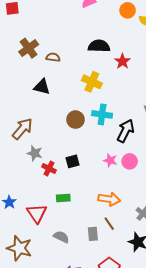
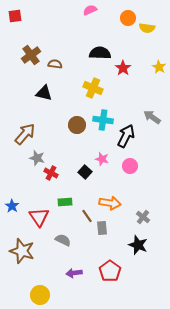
pink star: (110, 160) -> (102, 159), moved
black square: (72, 161) -> (85, 172), moved, turned -32
brown line: (109, 224) -> (87, 216), moved
gray rectangle: (93, 234) -> (102, 228), moved

